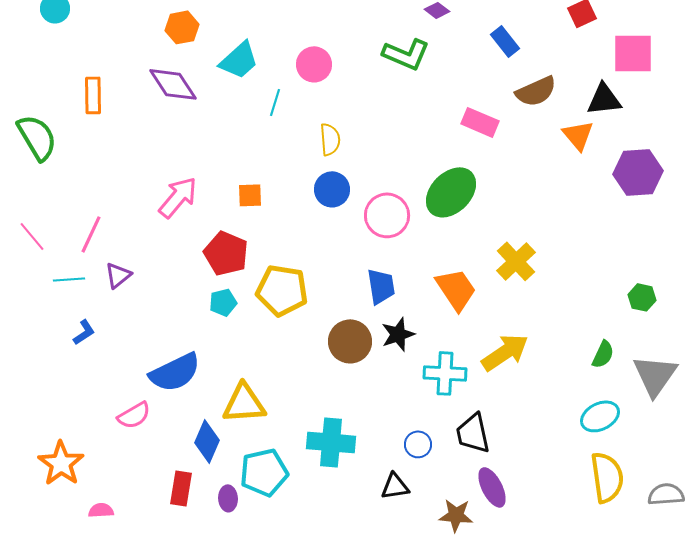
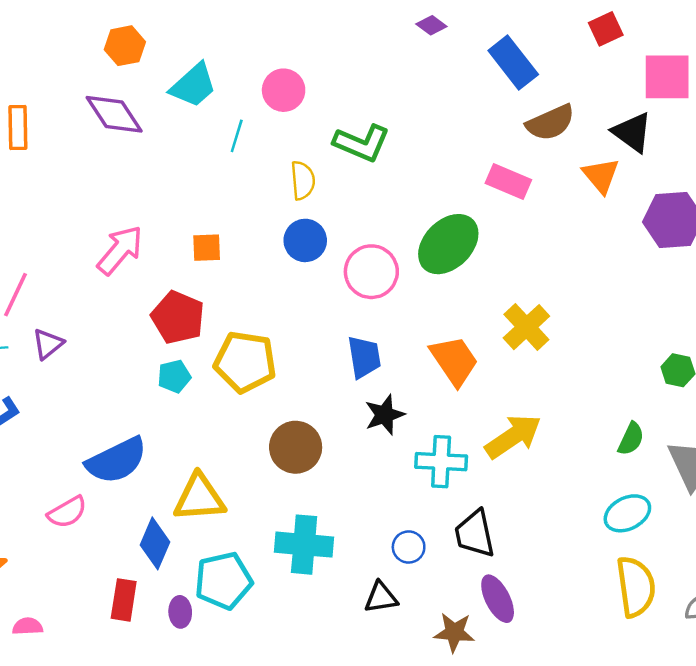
blue rectangle: (505, 41) -> (513, 63), size x1.4
green L-shape: (406, 54) -> (362, 143), moved
black triangle: (604, 99) -> (632, 132), turned 42
pink rectangle: (480, 122) -> (508, 182), moved
brown circle: (350, 341) -> (296, 447), moved

